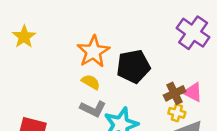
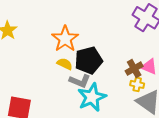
black pentagon: (133, 66) -> (89, 60), moved
gray L-shape: (93, 109) -> (80, 81), moved

